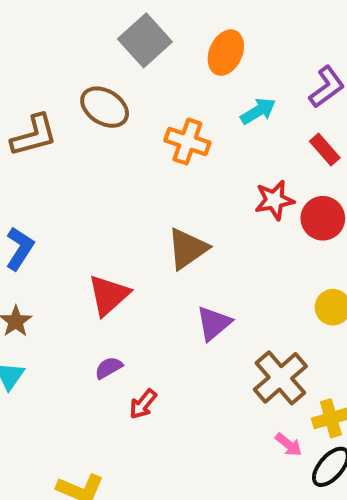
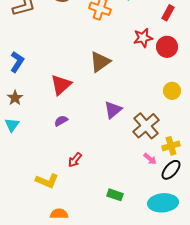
red rectangle: (325, 150) -> (168, 13), turned 70
purple triangle: (214, 323) -> (113, 110), moved
red arrow: (143, 404) -> (75, 160), moved

